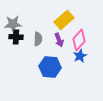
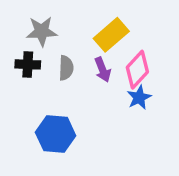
gray star: (13, 24) -> (42, 31), moved
blue hexagon: (50, 67) -> (56, 134), moved

